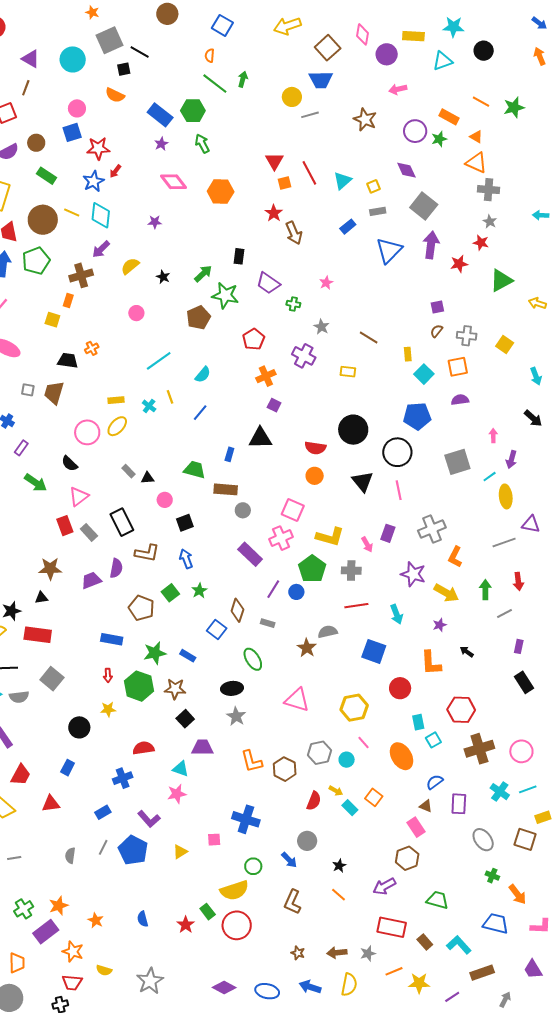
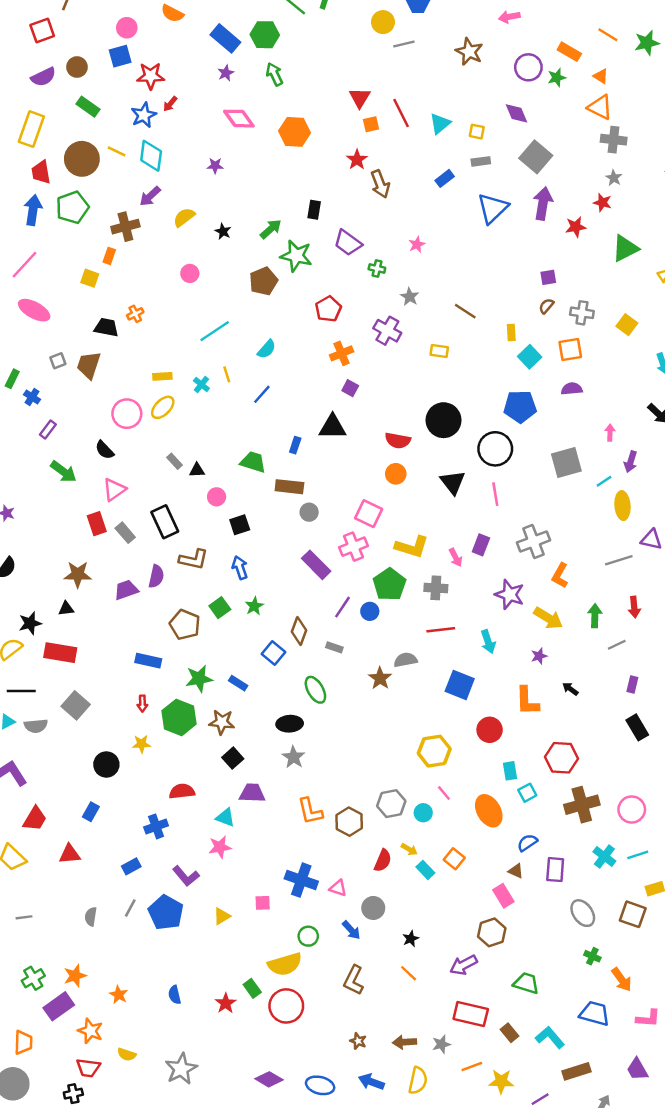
yellow square: (374, 186) -> (477, 132), turned 32
gray square: (28, 390) -> (58, 361), turned -32
pink triangle: (297, 700) -> (338, 888), moved, size x0.6

